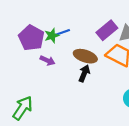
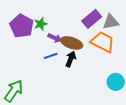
blue line: (63, 32) -> (51, 56), moved
purple arrow: (48, 60) -> (55, 38), moved

